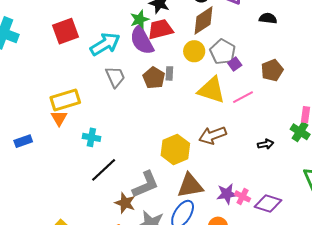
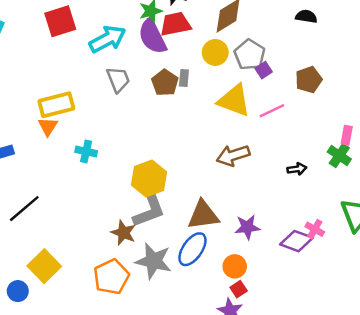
yellow hexagon: (175, 149) -> (149, 178), moved
black line: (104, 170) -> (24, 209), moved
pink cross: (243, 196) -> (315, 229), moved

